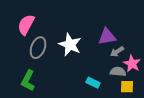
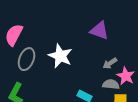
purple triangle: (107, 37) -> (99, 31), moved, turned 30

